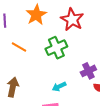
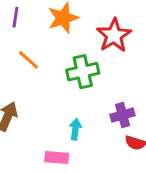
cyan arrow: (59, 87) -> (75, 129), turned 112

